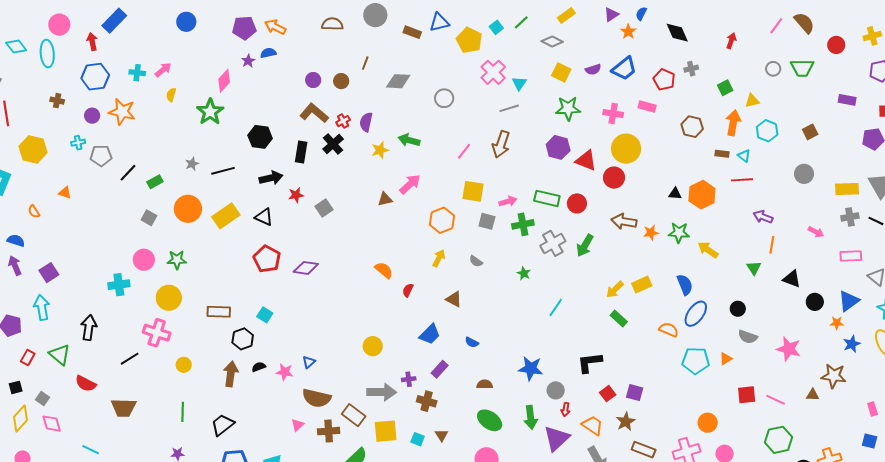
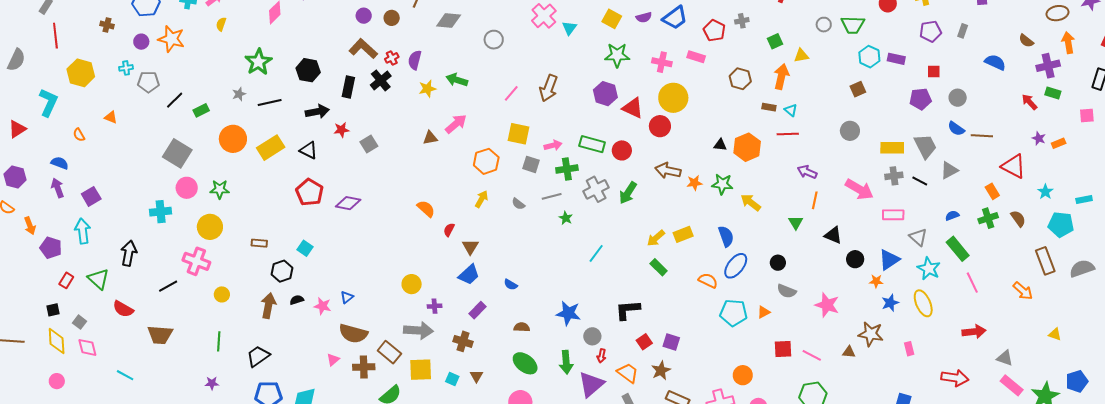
gray line: (509, 108) -> (552, 196), moved
green star: (210, 112) -> (258, 62), moved
cyan hexagon: (767, 131) -> (869, 57), moved
gray square: (149, 218) -> (177, 153), moved, size x1.8
pink arrow: (816, 232) -> (859, 189), size x1.8
brown triangle: (454, 299) -> (470, 247), moved, turned 30
brown rectangle: (219, 312) -> (259, 243), size x0.7
purple cross: (409, 379) -> (435, 306), moved
pink rectangle: (873, 409) -> (909, 349), moved
yellow diamond: (21, 418) -> (57, 341), turned -48

